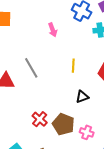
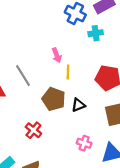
pink arrow: (53, 30) -> (57, 55), moved
brown pentagon: (63, 124) -> (54, 99), moved

